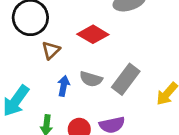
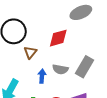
red diamond: (93, 34) -> (58, 38), turned -40

